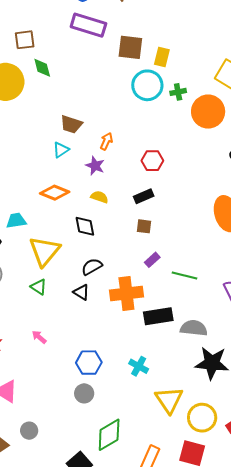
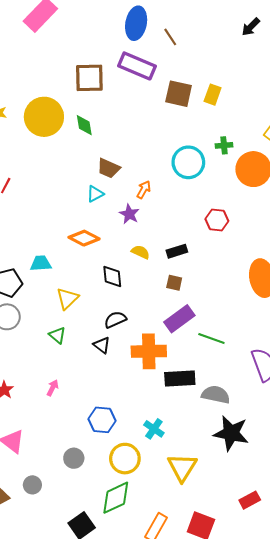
brown square: (25, 40) -> (89, 78), moved, size x1.4
yellow rectangle: (162, 57) -> (213, 95), moved
green diamond: (42, 68) -> (84, 125), moved
cyan circle: (147, 85) -> (188, 162), moved
red hexagon: (152, 161) -> (217, 220), moved
yellow semicircle: (99, 197) -> (141, 252), moved
yellow triangle: (45, 251) -> (67, 298), size x0.7
purple rectangle: (152, 260) -> (179, 319), size x1.8
pink arrow: (39, 337) -> (53, 388), turned 70
gray circle: (84, 393) -> (74, 458), moved
yellow circle: (202, 418) -> (125, 459), moved

